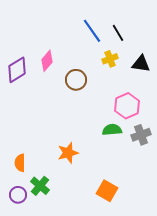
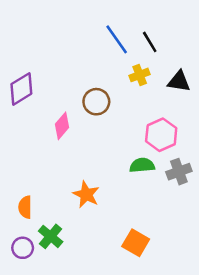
pink diamond: (47, 61) -> (62, 126), moved
orange star: (68, 153) -> (86, 194), turned -30

